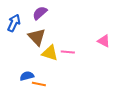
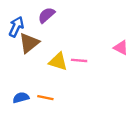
brown triangle: (37, 37) -> (29, 43), moved, turned 36
blue semicircle: (27, 76) -> (21, 98), moved

